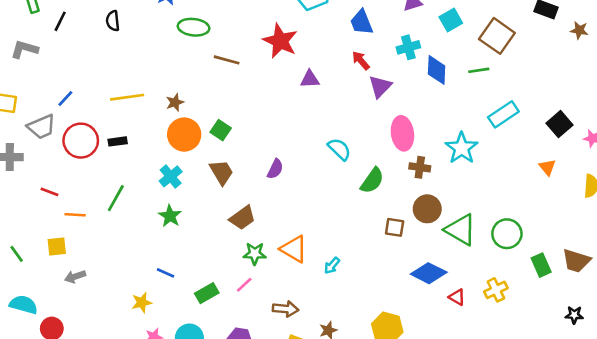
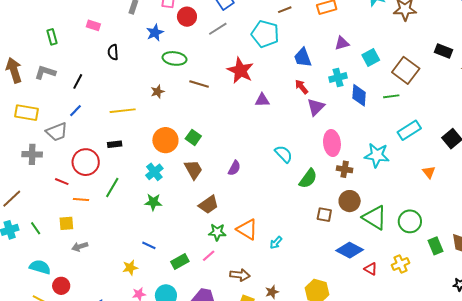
black line: (60, 21) -> (78, 81), moved
brown star: (175, 102) -> (158, 92), moved
red circle: (81, 141) -> (86, 162), moved
cyan star: (462, 148) -> (377, 155), turned -30
orange triangle: (547, 167) -> (429, 172), moved
green star: (170, 216) -> (153, 202), turned -30

